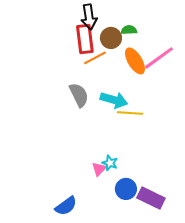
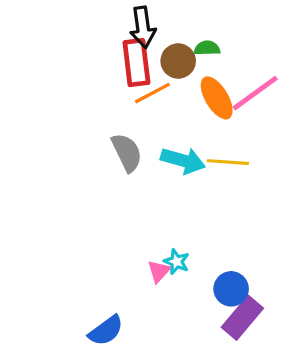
yellow line: (130, 113) -> (228, 162), moved
blue circle: (126, 189) -> (231, 289), moved
purple rectangle: (151, 198) -> (242, 318), turned -76

